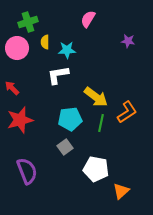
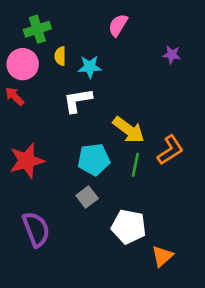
red arrow: (12, 88) -> (15, 96), moved

